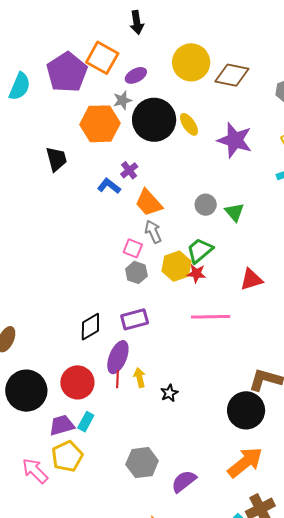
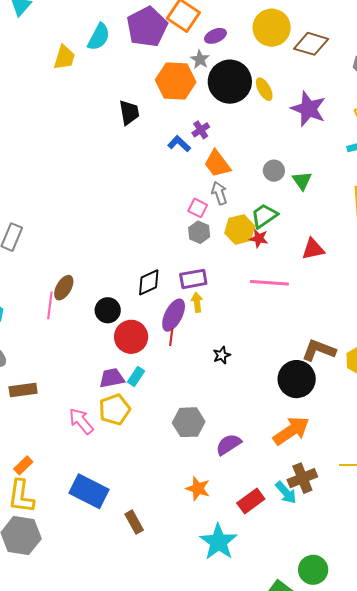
gray star: (122, 100) -> (200, 59), turned -30
yellow arrow: (140, 378) -> (197, 302), moved
black circle: (26, 391) -> (108, 310), moved, size x0.6

